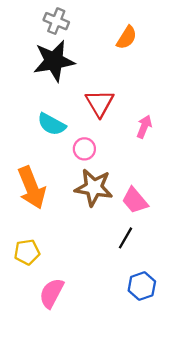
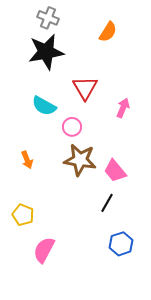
orange arrow: (32, 188) -> (27, 160), size x0.5
yellow pentagon: (27, 252) -> (23, 215), turned 30

